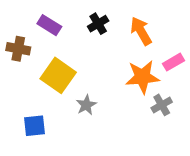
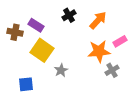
purple rectangle: (49, 25) -> (36, 25), moved
orange arrow: (141, 31) -> (98, 20), turned 72

